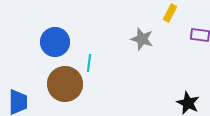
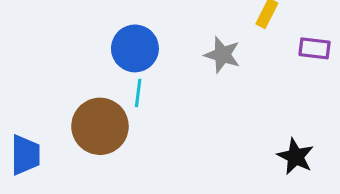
blue circle: (55, 42) -> (135, 48), moved

